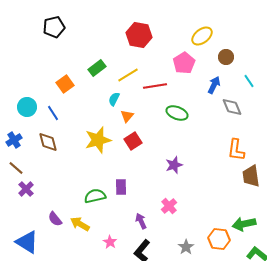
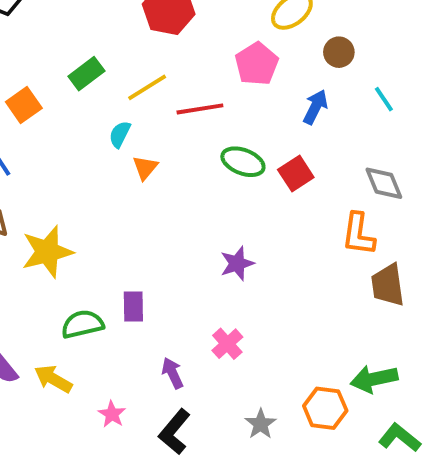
gray diamond: (232, 107) -> (384, 183), moved
yellow star: (98, 140) -> (47, 252), moved
red square: (133, 141) -> (296, 173), moved

